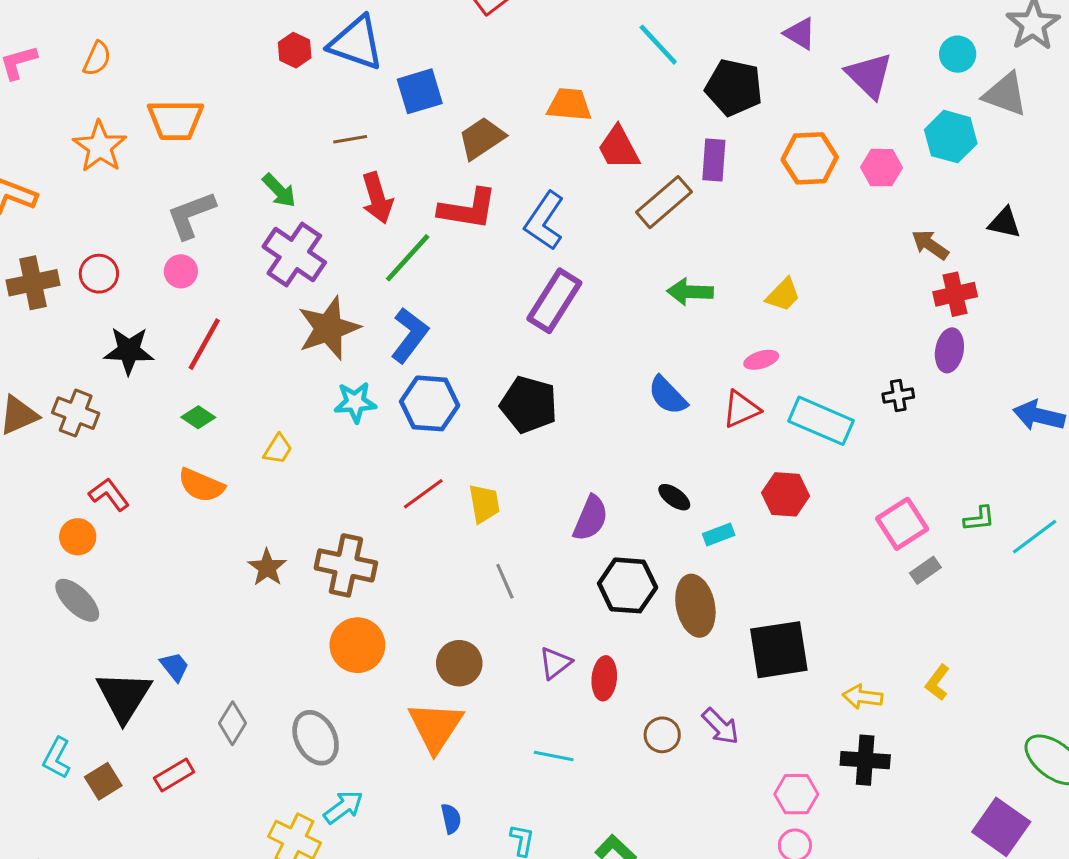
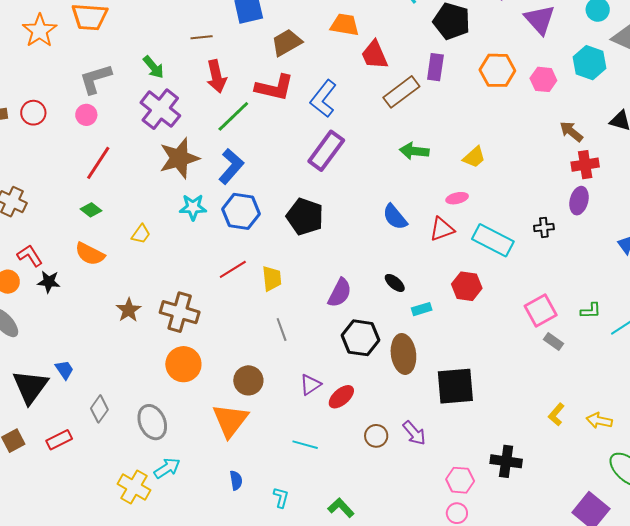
black star: (129, 351) -> (49, 282), moved, size x0.7
gray rectangle: (925, 570) -> (554, 341), turned 66
red ellipse: (604, 678) -> (341, 397), turned 40
yellow arrow: (863, 697) -> (599, 421), moved

